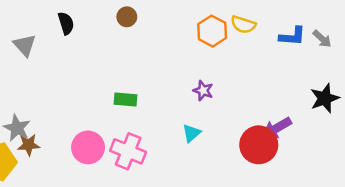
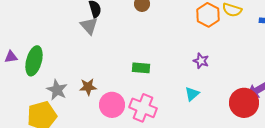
gray triangle: (25, 45) -> (89, 26), moved
brown star: (29, 145) -> (88, 87), moved

